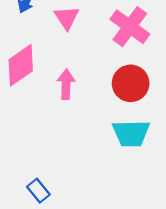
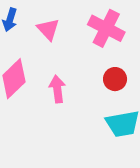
red circle: (131, 83) -> (115, 79), size x0.7

